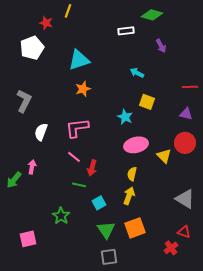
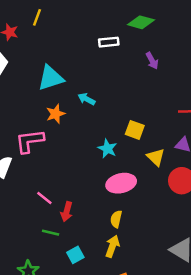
cyan arrow: (137, 73) -> (86, 99), moved
pink L-shape: (77, 128) -> (30, 141), moved
yellow triangle: (164, 156) -> (156, 157), moved

